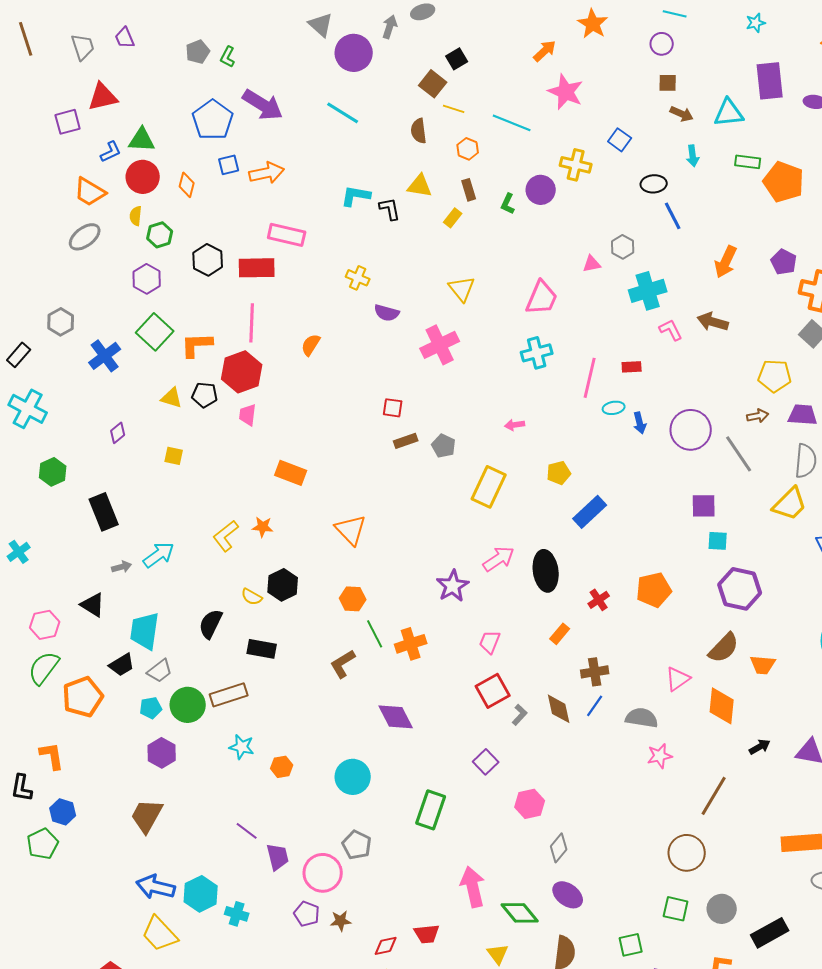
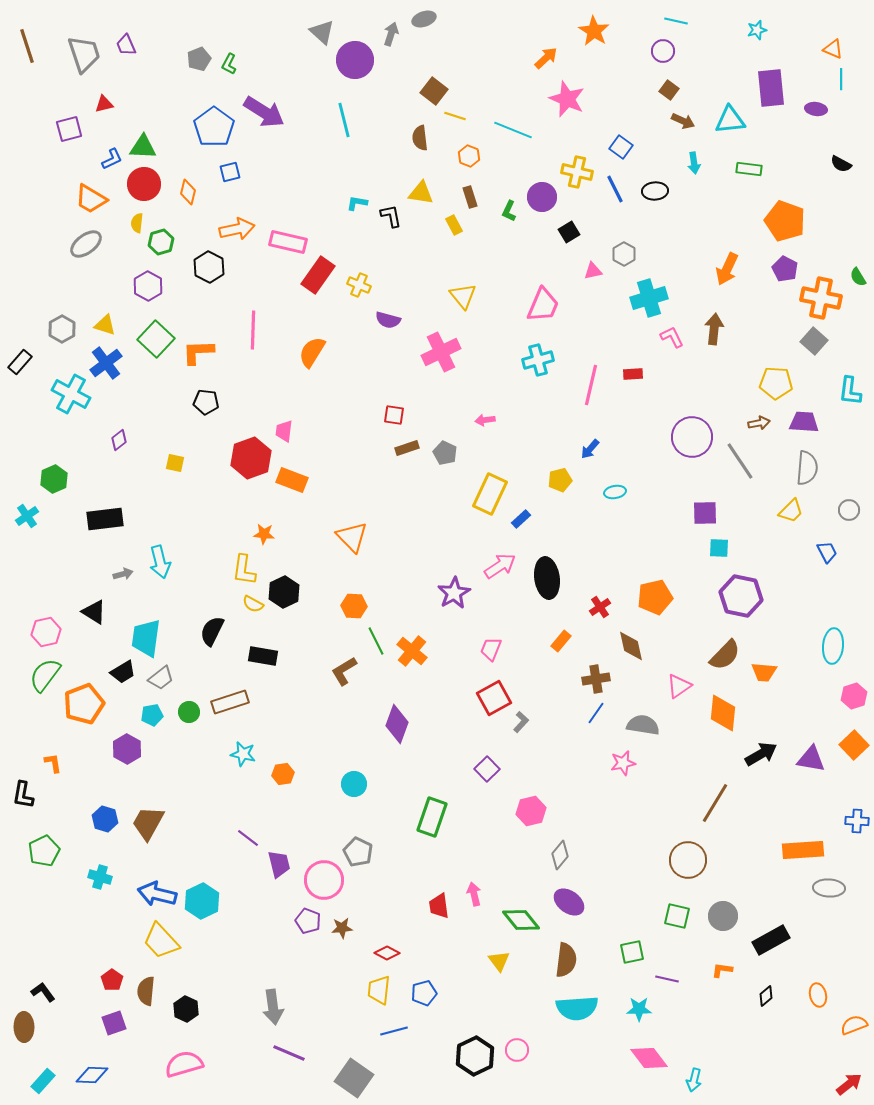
gray trapezoid: (83, 47) -> (84, 54), size x1.4
black square: (457, 59) -> (569, 232), moved
brown square: (668, 83) -> (669, 90), turned 36
red triangle: (103, 97) -> (104, 104), size x0.6
cyan line: (343, 113) -> (344, 120), turned 44
orange arrow: (267, 173) -> (237, 229), moved
orange pentagon: (784, 182) -> (785, 221), moved
cyan L-shape: (356, 196) -> (357, 203), size x0.7
blue line: (673, 216) -> (615, 189), moved
yellow rectangle: (453, 218) -> (454, 225), turned -66
red rectangle: (257, 268) -> (318, 275), moved, turned -54
brown arrow: (713, 322) -> (714, 329), turned 80
orange semicircle: (311, 345) -> (312, 352), size x1.4
red hexagon: (242, 372) -> (251, 458), moved
yellow triangle: (172, 398) -> (105, 325), moved
cyan ellipse: (614, 408) -> (615, 492), moved
cyan cross: (28, 409) -> (71, 394), moved
pink trapezoid: (248, 415) -> (284, 431), moved
blue arrow: (640, 423) -> (590, 449), moved, turned 55
pink arrow: (515, 425) -> (485, 420), moved
yellow trapezoid: (790, 504) -> (791, 511), size x0.7
black rectangle: (104, 512) -> (105, 519), turned -75
blue rectangle: (590, 512) -> (521, 519), moved, size x0.6
yellow L-shape: (226, 536) -> (244, 570), moved, turned -44
cyan cross: (19, 552) -> (27, 516), moved
cyan arrow: (159, 555) -> (160, 562), turned 112
orange cross: (411, 644) -> (412, 651), turned -32
green circle: (188, 705) -> (189, 712), size x0.6
brown diamond: (559, 709) -> (631, 646), moved
purple diamond: (396, 717) -> (397, 724), turned 48
black arrow: (760, 747) -> (761, 754), size x1.5
purple hexagon: (162, 753) -> (127, 749), moved
orange L-shape: (52, 756) -> (53, 763), size x0.7
pink star: (660, 756) -> (623, 763), moved
cyan circle: (353, 777) -> (354, 784), size x0.7
blue hexagon: (63, 812) -> (105, 819), moved
pink arrow: (473, 887) -> (474, 894), size x0.6
cyan cross: (237, 914) -> (100, 877), moved
red trapezoid: (427, 934) -> (439, 906), moved, turned 88
red diamond: (386, 946) -> (387, 953), turned 40

